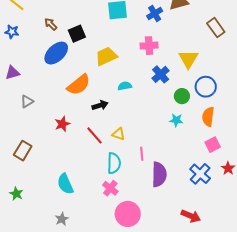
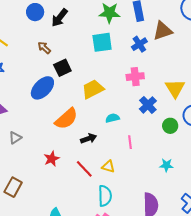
brown arrow: (51, 24) -> (44, 48), moved
cyan star: (176, 120) -> (166, 165), moved
pink line: (142, 154) -> (130, 142), moved

